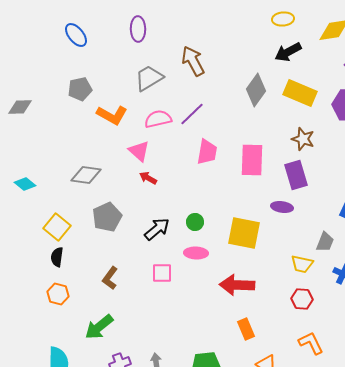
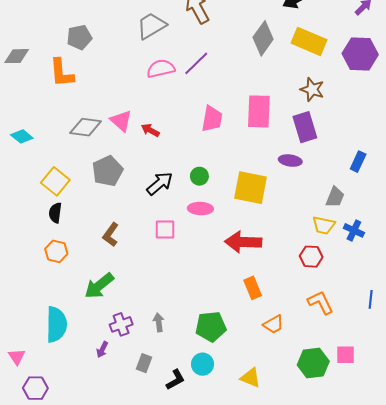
orange L-shape: (112, 115) -> (62, 73), moved, turned 56
pink triangle: (139, 151) -> (121, 121), moved
pink trapezoid: (207, 152) -> (212, 119), moved
yellow trapezoid: (302, 264) -> (324, 225), moved

